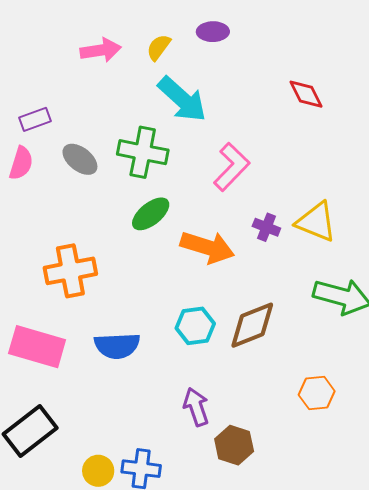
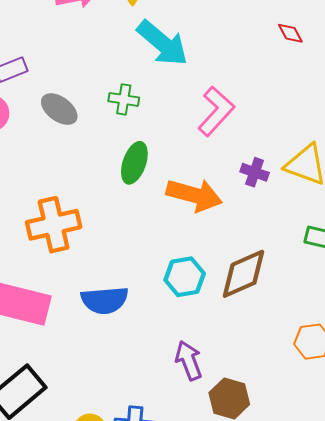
red diamond: (306, 94) -> (290, 33), size x0.7
green cross: (143, 152) -> (124, 99), size x0.6
green ellipse: (151, 214) -> (134, 163), turned -30

